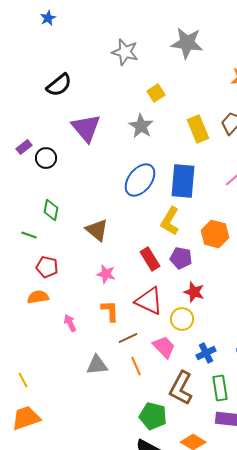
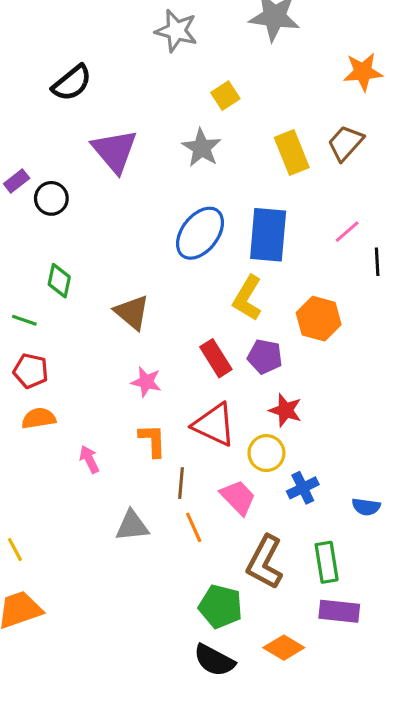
red pentagon: (47, 267) -> (31, 371), moved
brown line: (128, 338) -> (181, 483), turned -60
blue cross: (206, 353) -> (303, 488), moved

